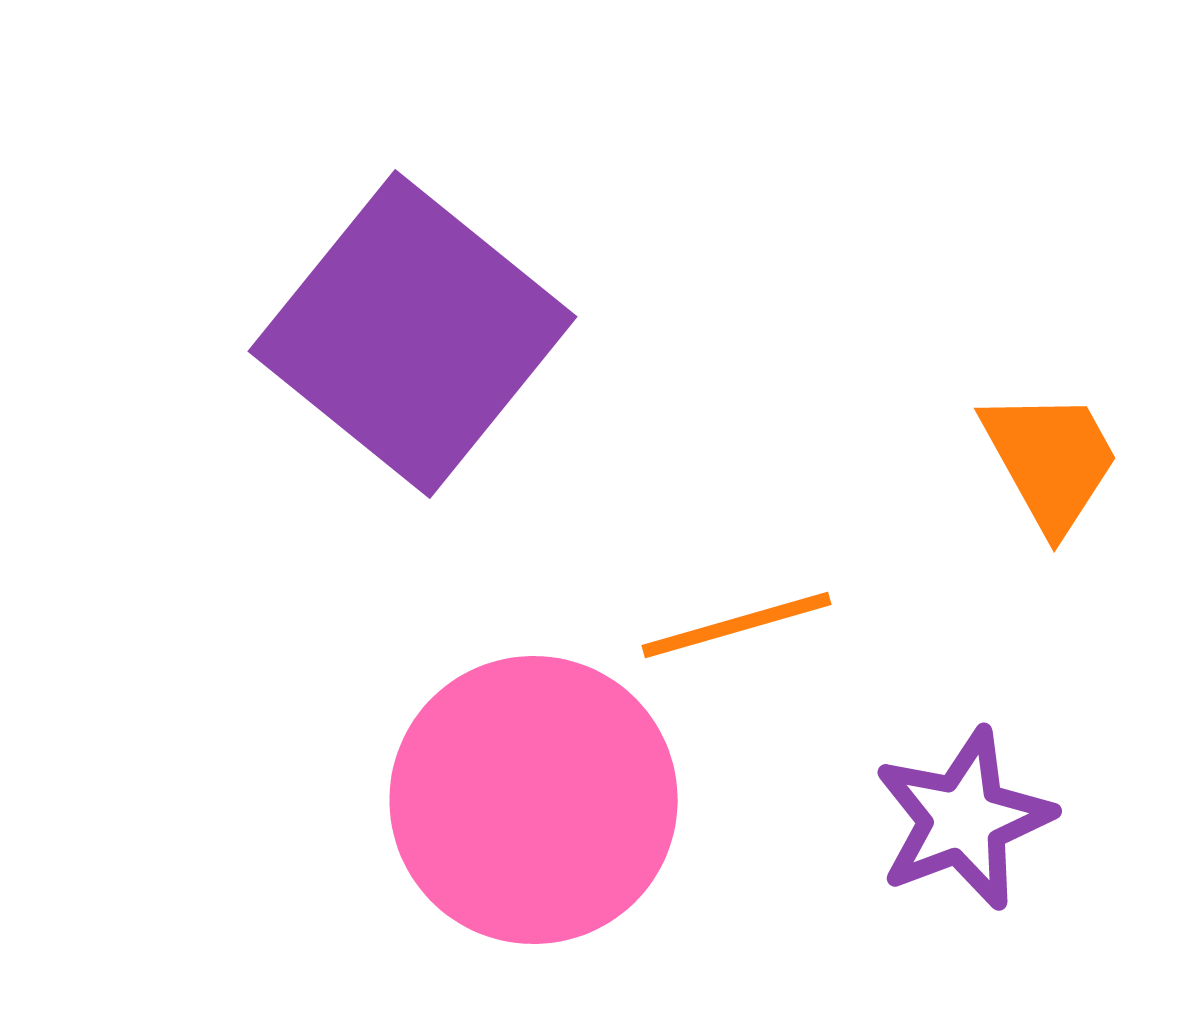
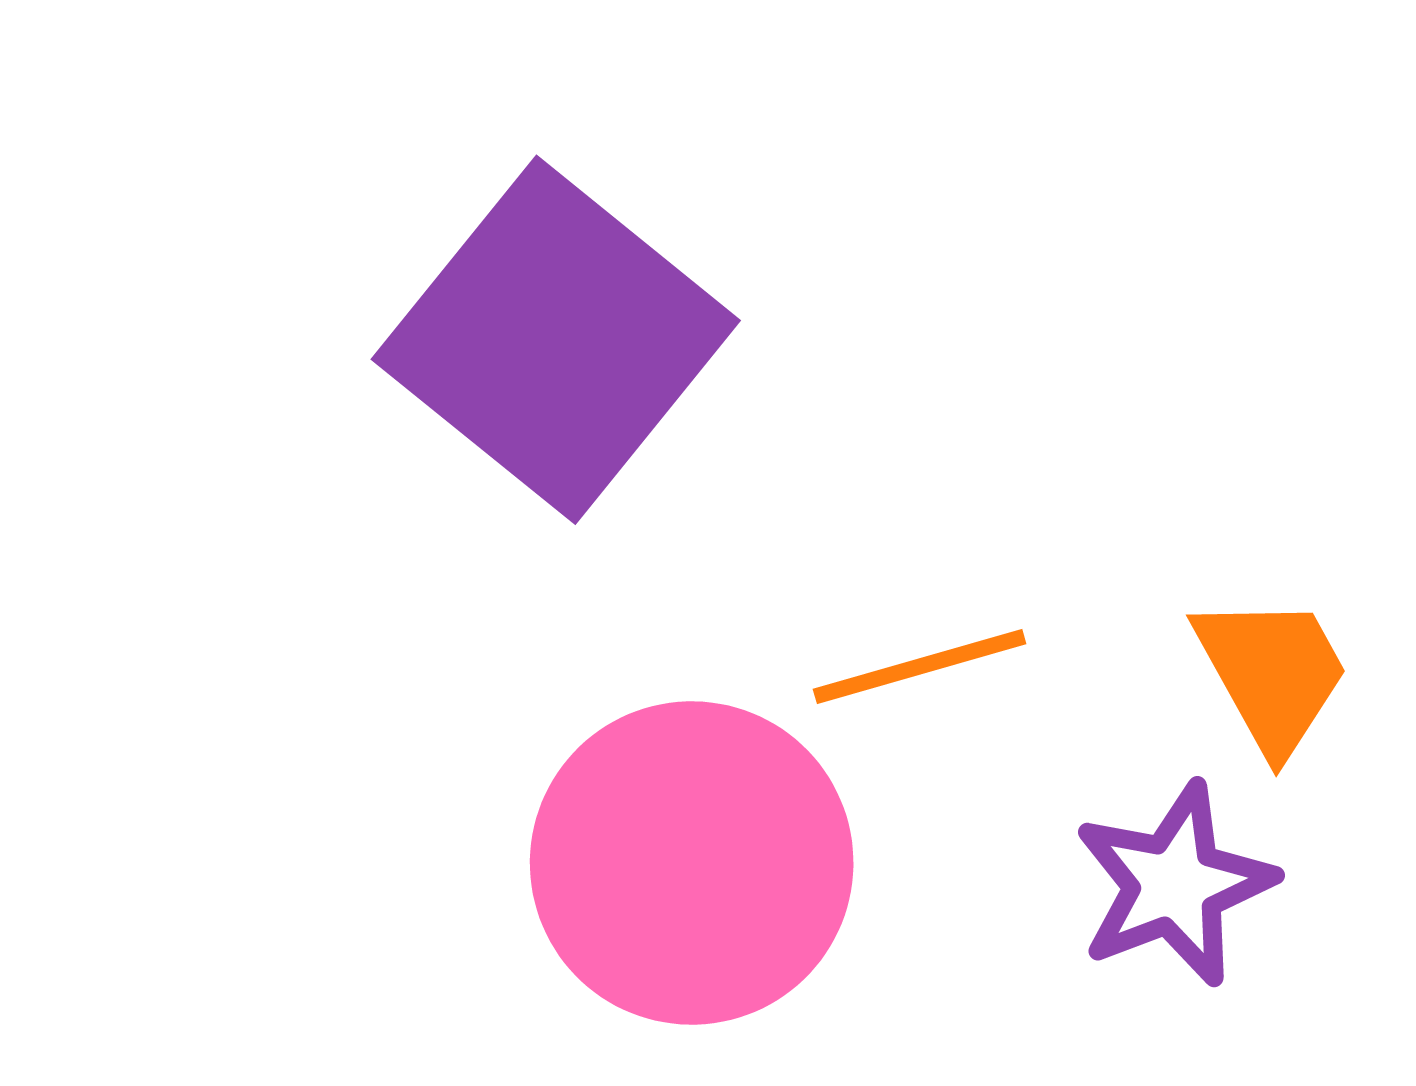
orange trapezoid: (1051, 460) -> (1272, 673), moved

